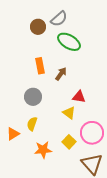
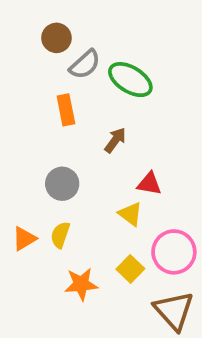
gray semicircle: (59, 19) -> (85, 64), moved
brown circle: (38, 27) -> (56, 38), moved
orange rectangle: (40, 66) -> (66, 110), moved
orange triangle: (13, 134) -> (24, 239), moved

